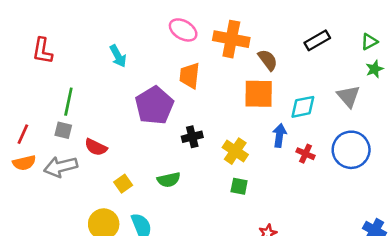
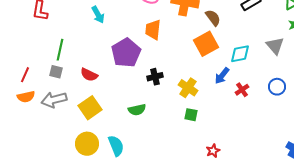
orange square: (259, 94) -> (206, 44), turned -30
blue arrow: (279, 135) -> (222, 76), turned -150
red semicircle: (96, 147) -> (89, 75), moved
blue circle: (351, 150) -> (277, 87), size x0.6
red cross: (306, 154) -> (242, 90), turned 32
yellow square: (123, 184) -> (90, 108), moved, size x1.6

